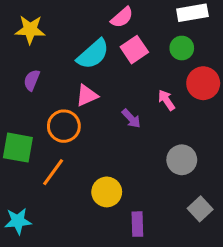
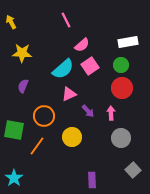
red circle: (203, 83) -> (122, 88), moved
pink triangle: (87, 95) -> (69, 94), moved
pink arrow: (166, 100) -> (111, 113), moved, turned 32
yellow circle: (107, 192) -> (72, 137), moved
cyan star: (18, 221) -> (14, 178), turned -30

